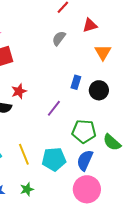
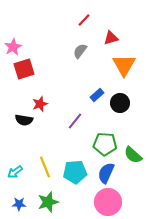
orange triangle: (103, 52) -> (124, 65), size x1.4
blue rectangle: (76, 82) -> (97, 95), turned 32
green star: (27, 189) -> (48, 202), size x1.5

